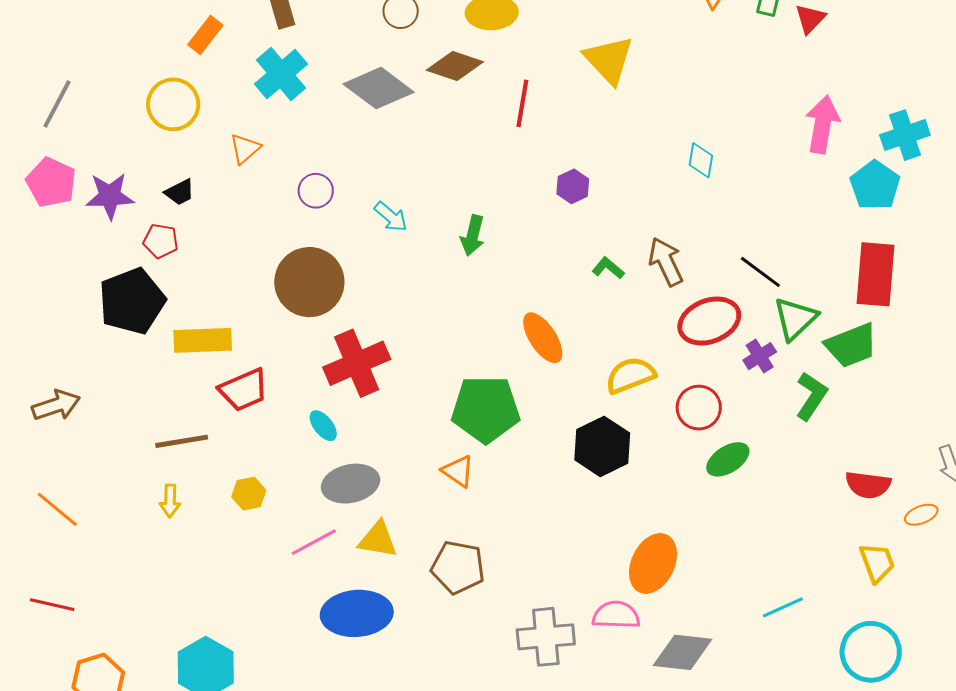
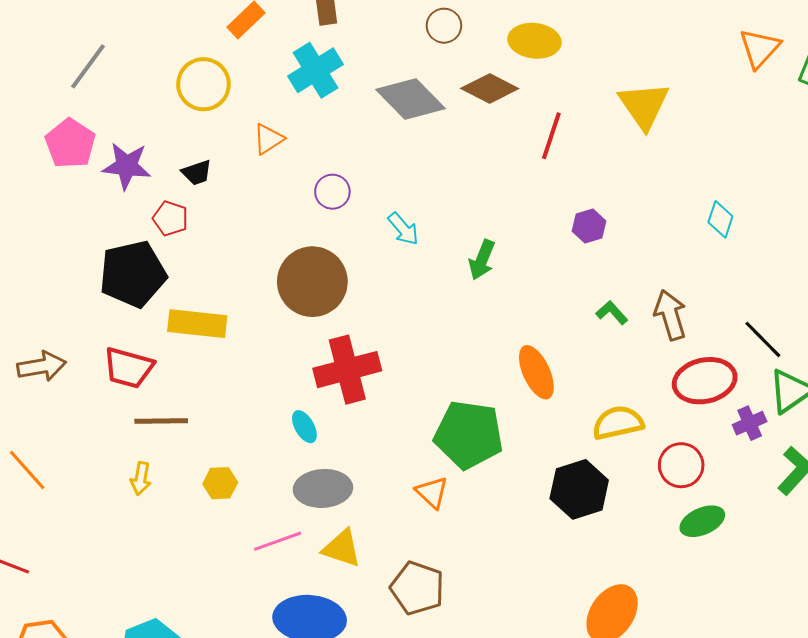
red trapezoid: (244, 390) -> (129, 368), moved, turned 30

